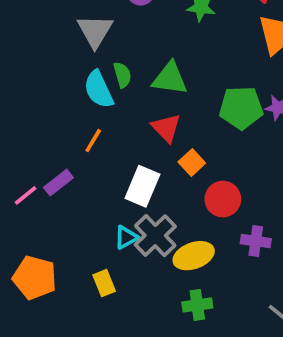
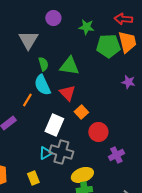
cyan semicircle: (99, 89) -> (42, 85), moved
green pentagon: (241, 108) -> (108, 46), moved
gray cross: (155, 236) -> (61, 152), turned -30
purple cross: (256, 241) -> (116, 155), turned -35
yellow ellipse: (194, 256) -> (82, 175), moved

